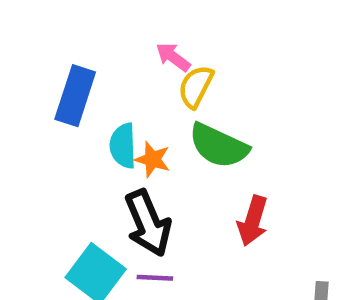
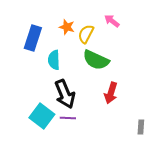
pink arrow: (173, 57) -> (112, 21), moved
orange star: (153, 159) -> (67, 27), moved

